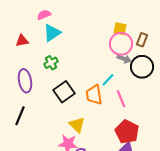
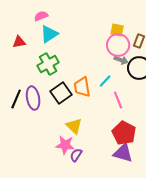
green cross: (51, 63) -> (48, 64), size x1.5
purple ellipse: (25, 81) -> (33, 98), moved
orange trapezoid: (94, 95) -> (82, 87), moved
black line: (20, 116) -> (16, 99), moved

